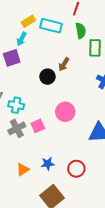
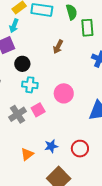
black circle: (47, 77) -> (22, 64), moved
cyan cross: (16, 105) -> (30, 85), moved

